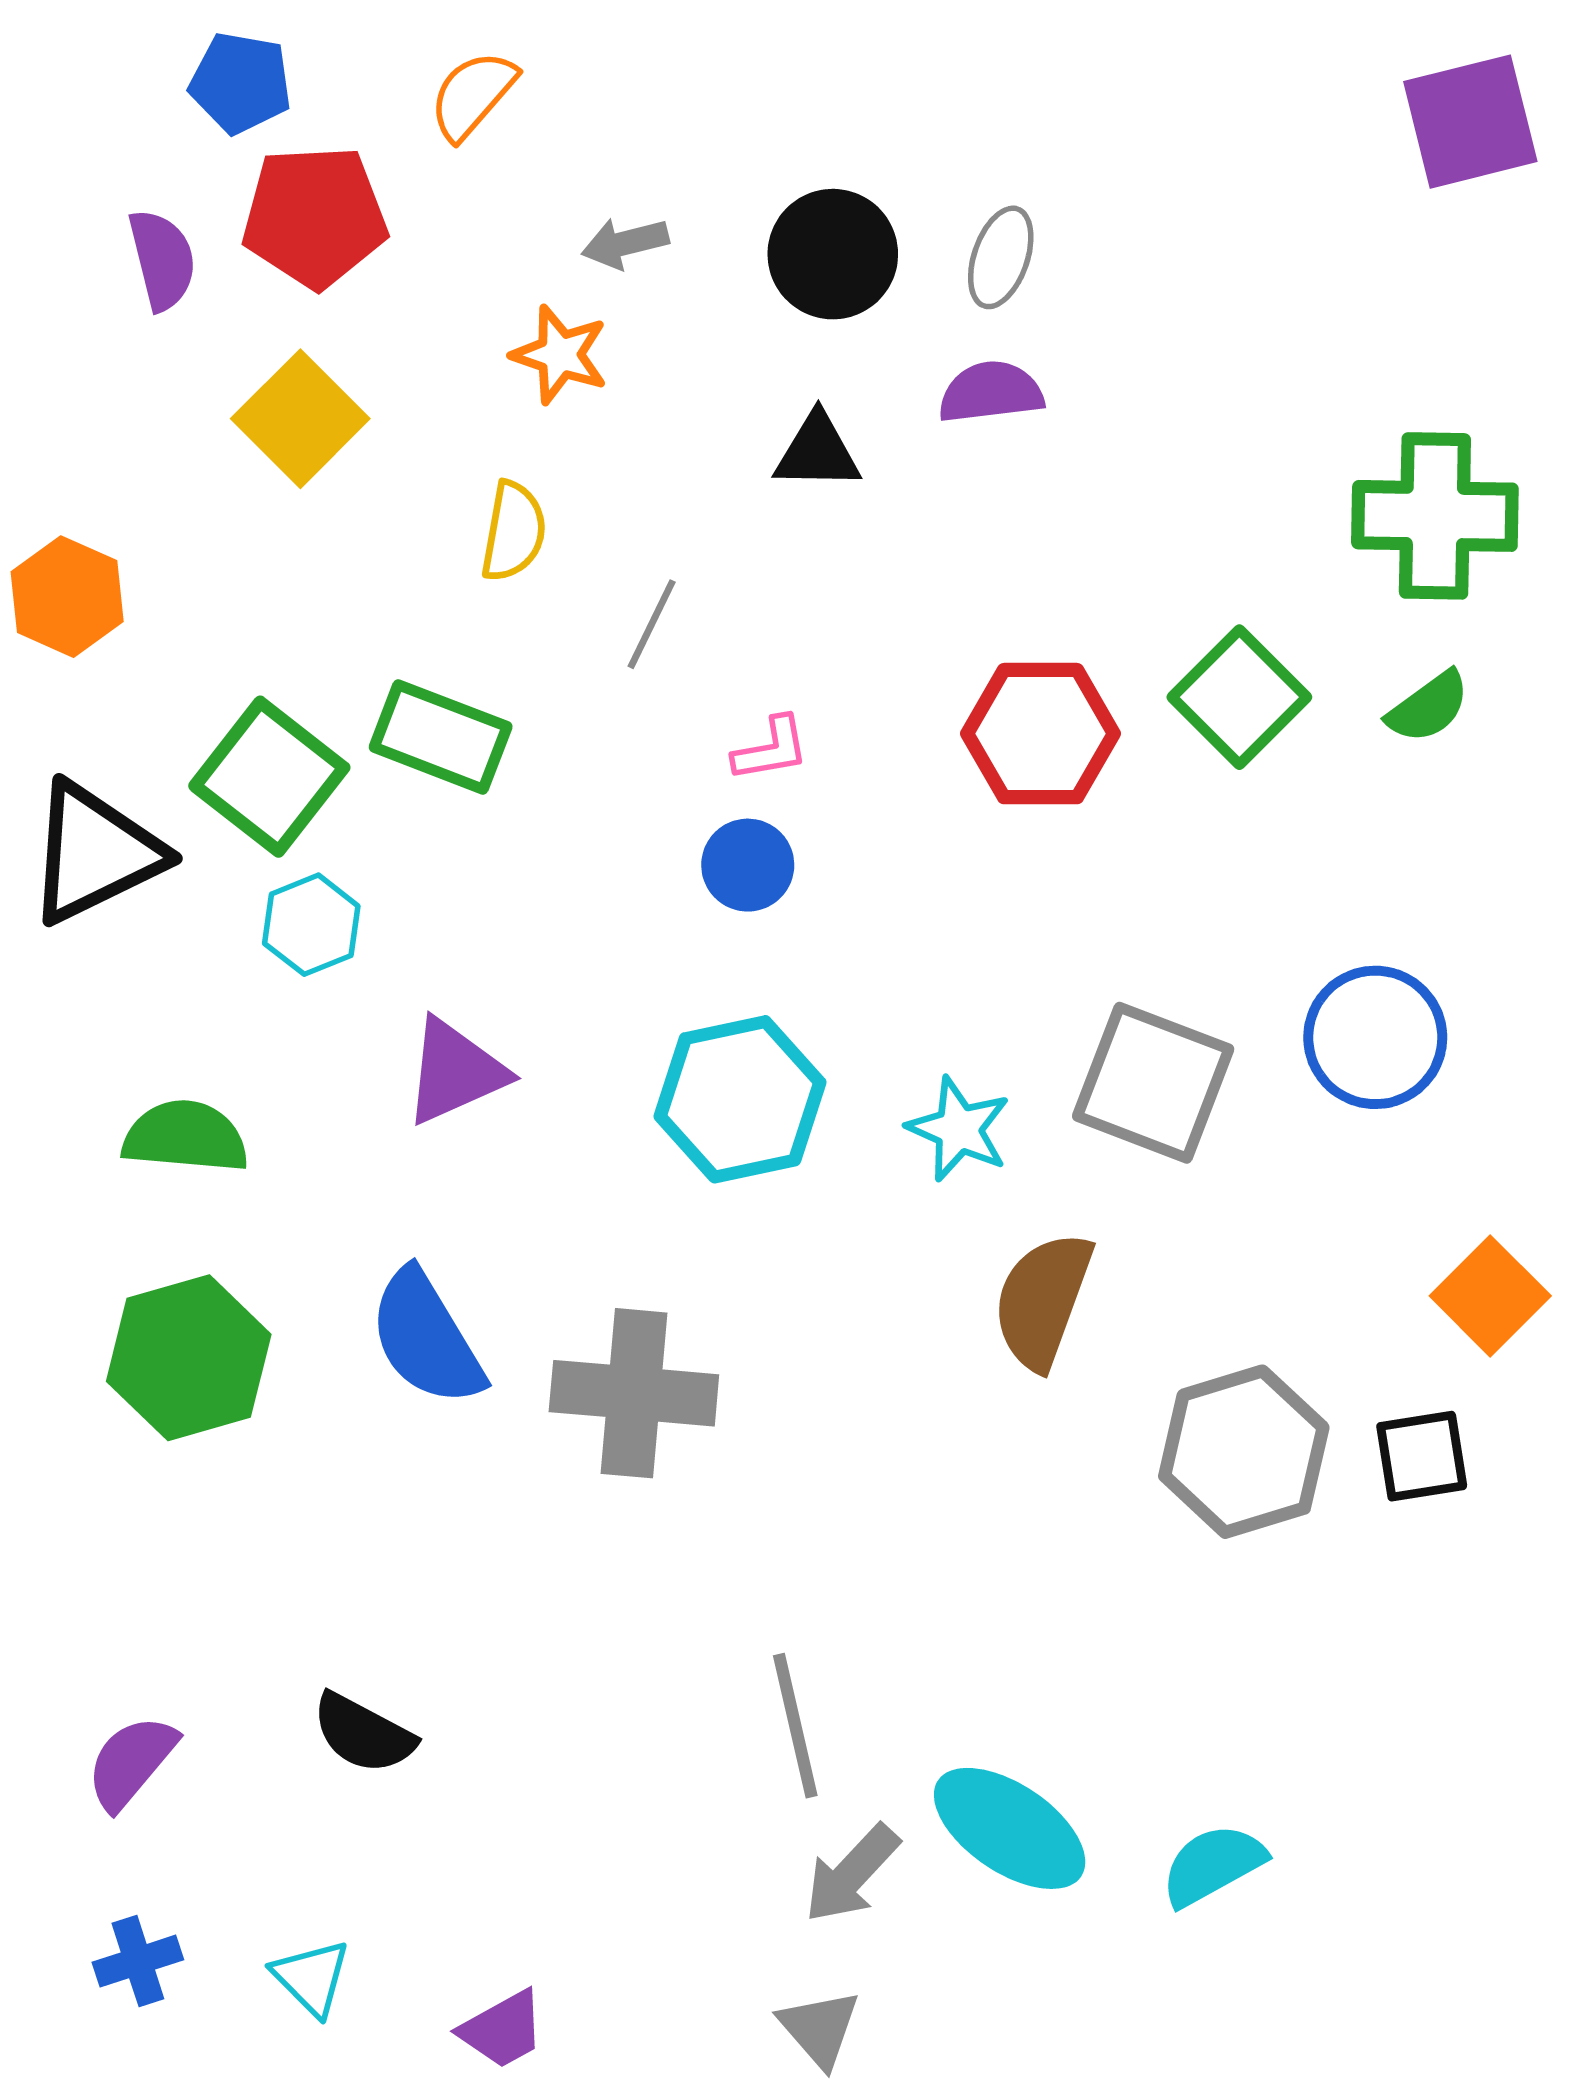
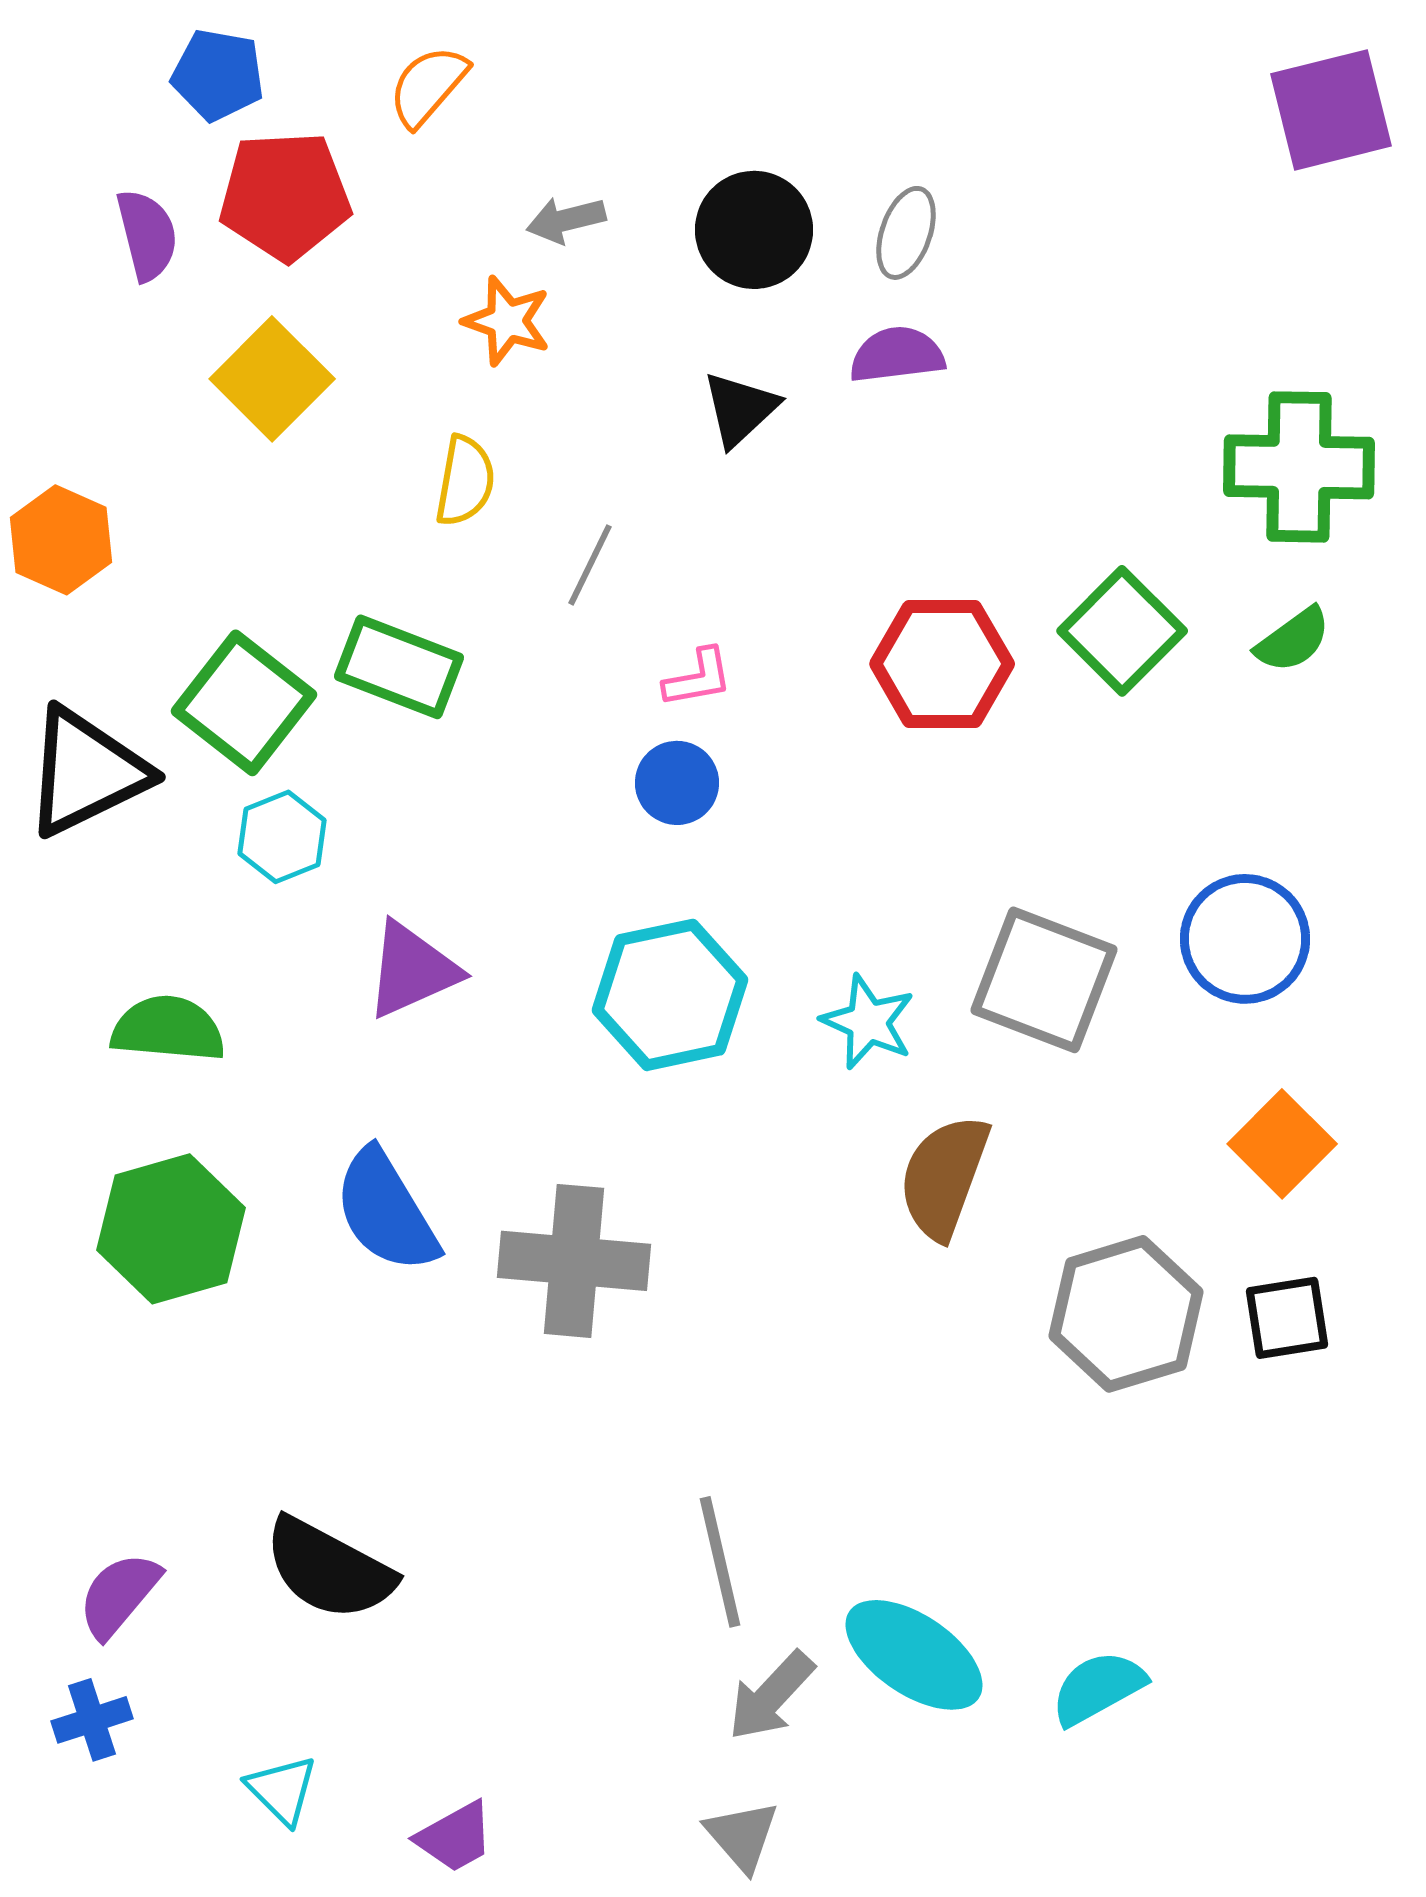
black triangle: (817, 452) -> (740, 409), turned -44
orange square: (1490, 1296) -> (1282, 1144), moved
black semicircle: (363, 1733) -> (329, 1569), size x1.4
blue cross: (138, 1961) -> (92, 1720), moved

